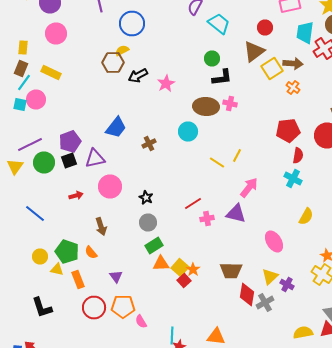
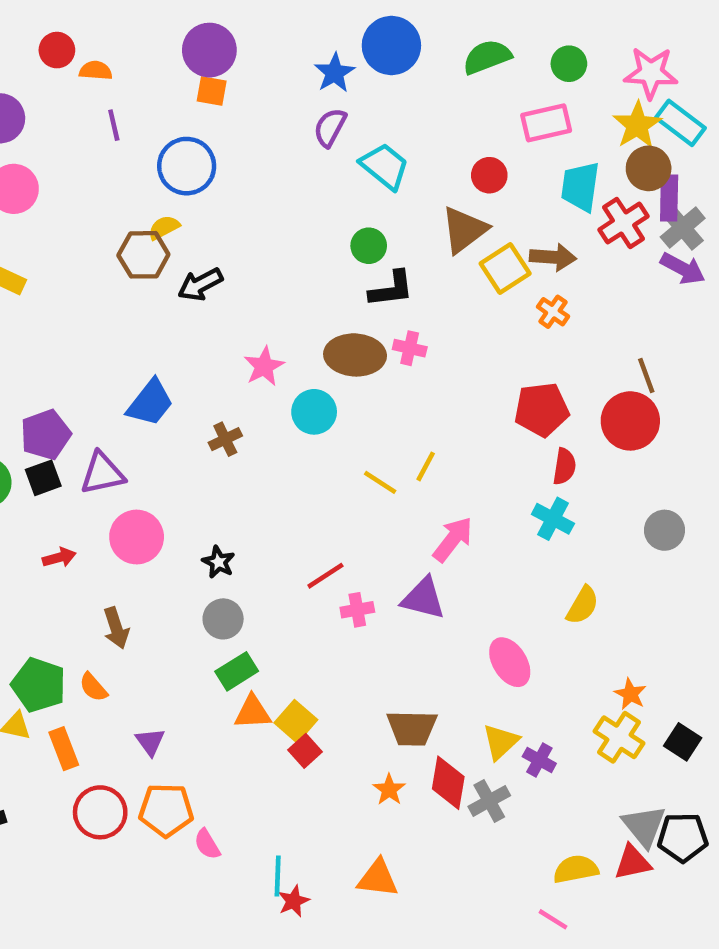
pink star: (166, 84) -> (264, 366), moved
orange star: (193, 270) -> (389, 790), moved

